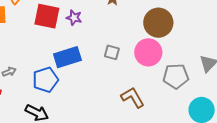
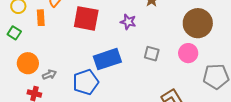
purple star: (74, 18) -> (128, 22), moved
pink circle: (148, 52) -> (188, 53), size x0.7

